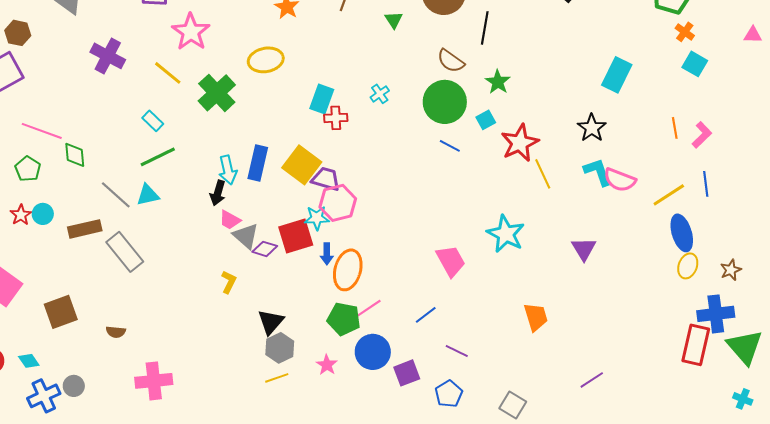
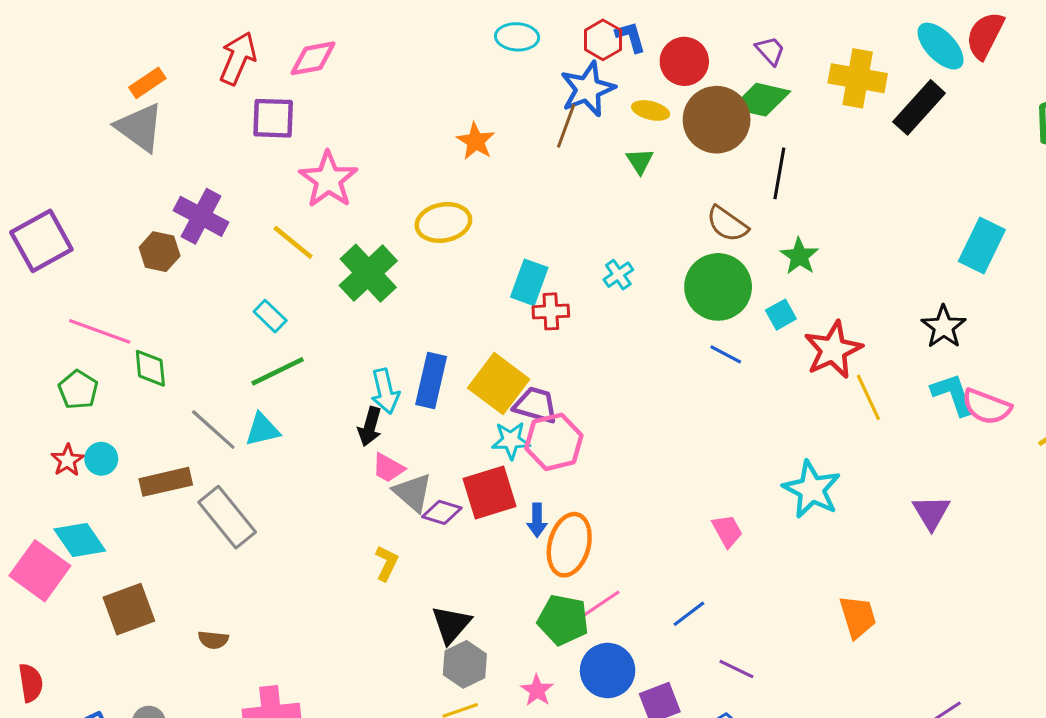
brown hexagon: (18, 33) -> (160, 252), moved
cyan star: (317, 218) -> (511, 440), moved
pink trapezoid: (451, 261) -> (727, 531), size x0.7
cyan diamond: (29, 361) -> (80, 540), moved, size x1.6

